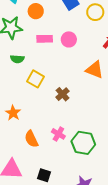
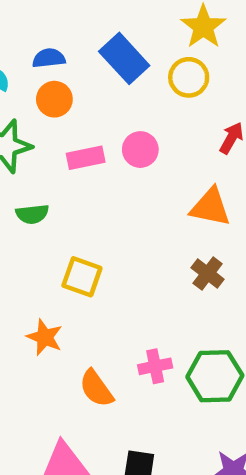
yellow square: (35, 79) -> (82, 277), moved
brown cross: (62, 94) -> (208, 273), moved
pink cross: (58, 134) -> (155, 366), turned -32

